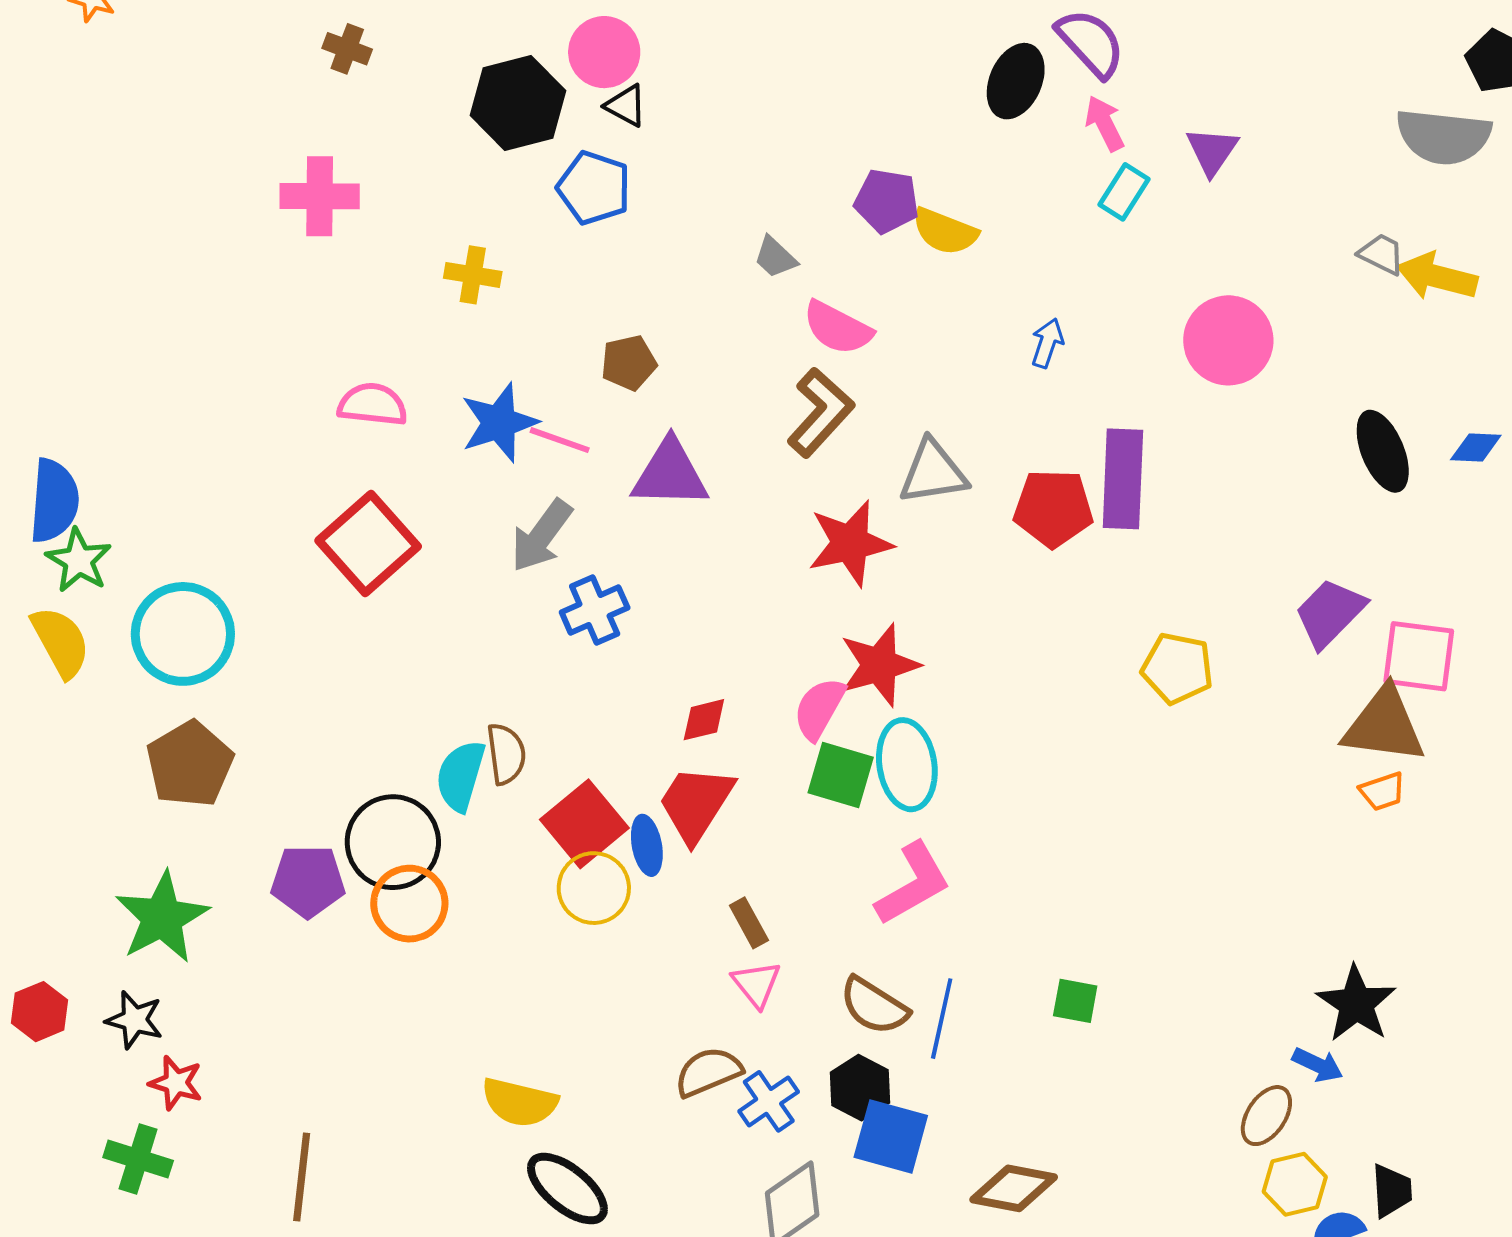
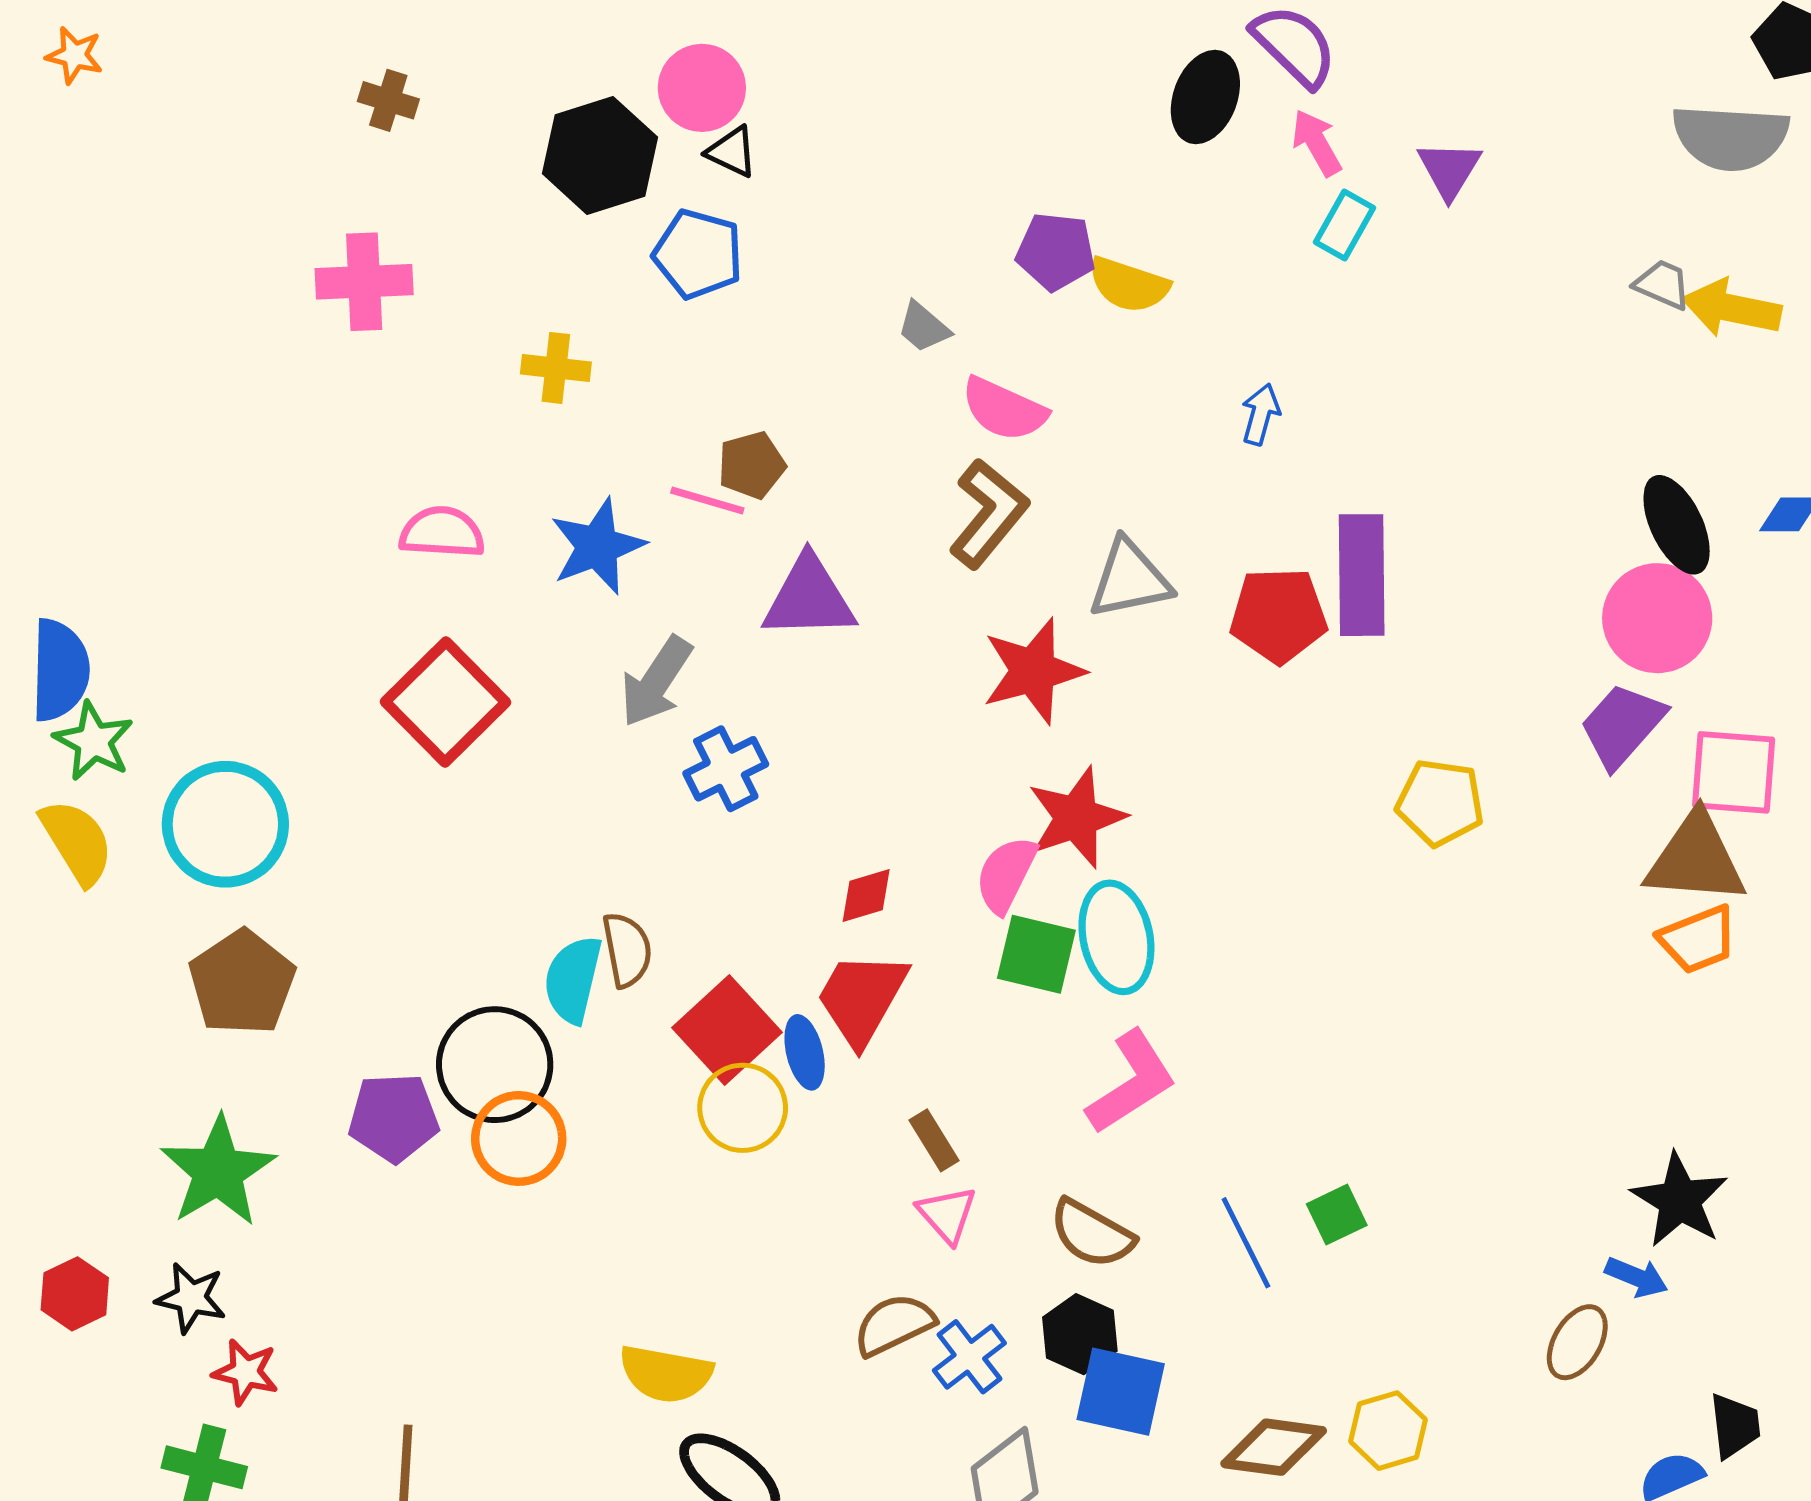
pink circle: (1228, 340) -> (1657, 618), moved
pink line: (560, 440) -> (707, 501), moved
orange trapezoid: (1382, 791) -> (1698, 939), size x1.4
green square: (1075, 1001) -> (1337, 1215), turned -33
blue line: (942, 1019) -> (1246, 1243), moved, turned -36
yellow hexagon: (1295, 1184) -> (1388, 1431), moved

